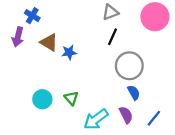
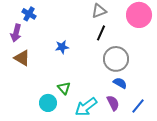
brown triangle: (49, 42) -> (22, 58), moved
blue semicircle: (134, 93) -> (120, 83), turned -32
cyan circle: (42, 99) -> (48, 103), moved

